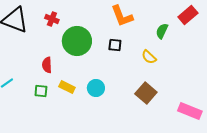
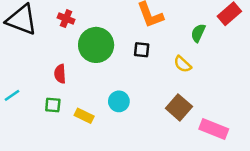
yellow rectangle: (67, 87) -> (84, 116), moved
pink rectangle: (190, 111) -> (214, 129), moved

